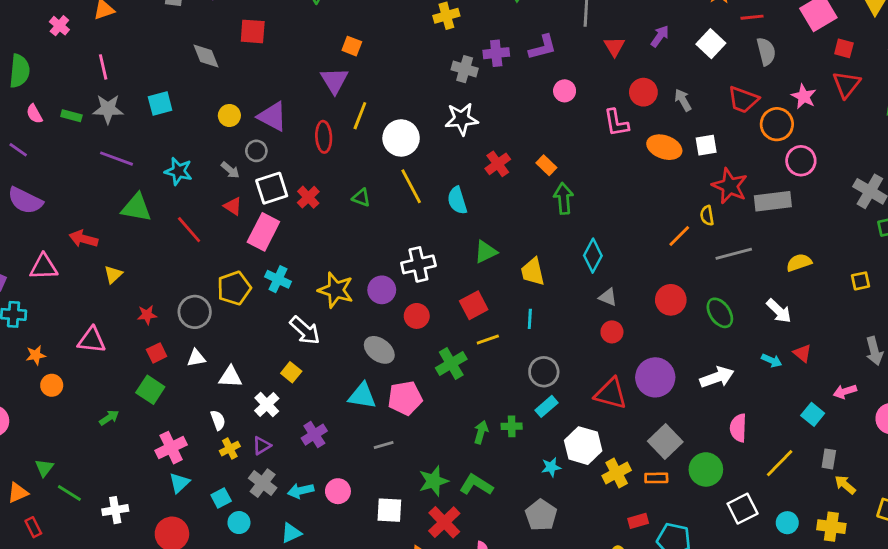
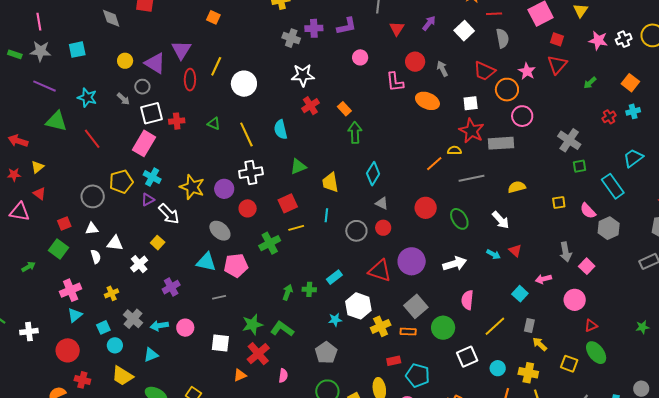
purple triangle: (334, 80) -> (181, 50), moved
white star: (462, 119) -> (303, 75), moved
white square: (706, 145) -> (471, 103), moved
yellow line: (411, 186) -> (246, 134), moved
red cross: (308, 197) -> (177, 121), turned 35
red triangle: (233, 206) -> (39, 194), moved
yellow semicircle: (707, 216) -> (454, 150), turned 96
red star: (147, 315) -> (14, 175), moved
gray circle: (544, 372) -> (356, 231), moved
white semicircle: (218, 420) -> (96, 257), moved
purple triangle: (262, 446) -> (148, 200), moved

